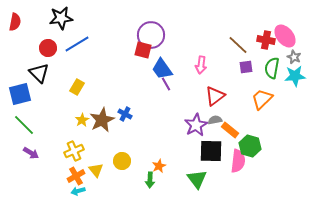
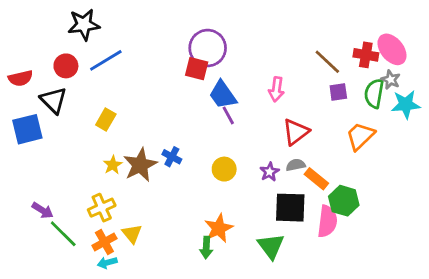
red semicircle: (15, 22) -> (20, 78), moved, turned 66
gray star: (294, 57) -> (391, 80), moved
green line: (24, 125) -> (63, 234), moved
purple star: (196, 125) -> (270, 172), size x0.6
yellow circle: (122, 161) -> (224, 169), moved
orange star: (159, 166) -> (219, 228), size x1.5

